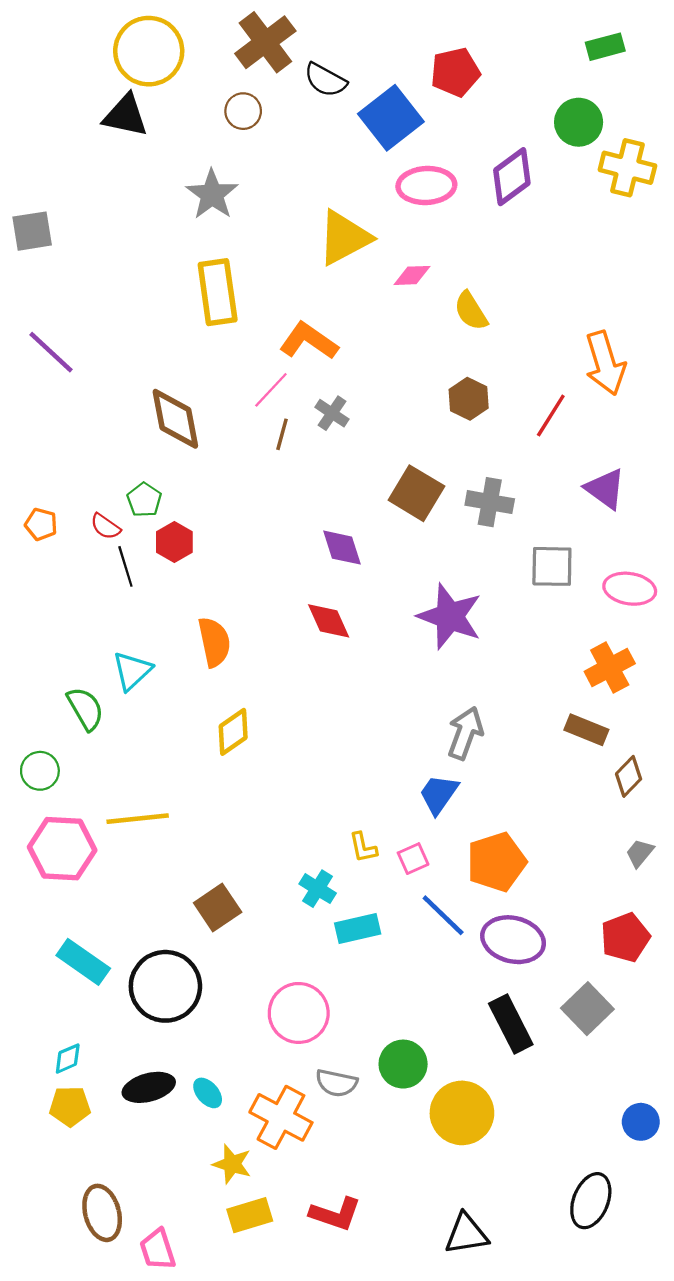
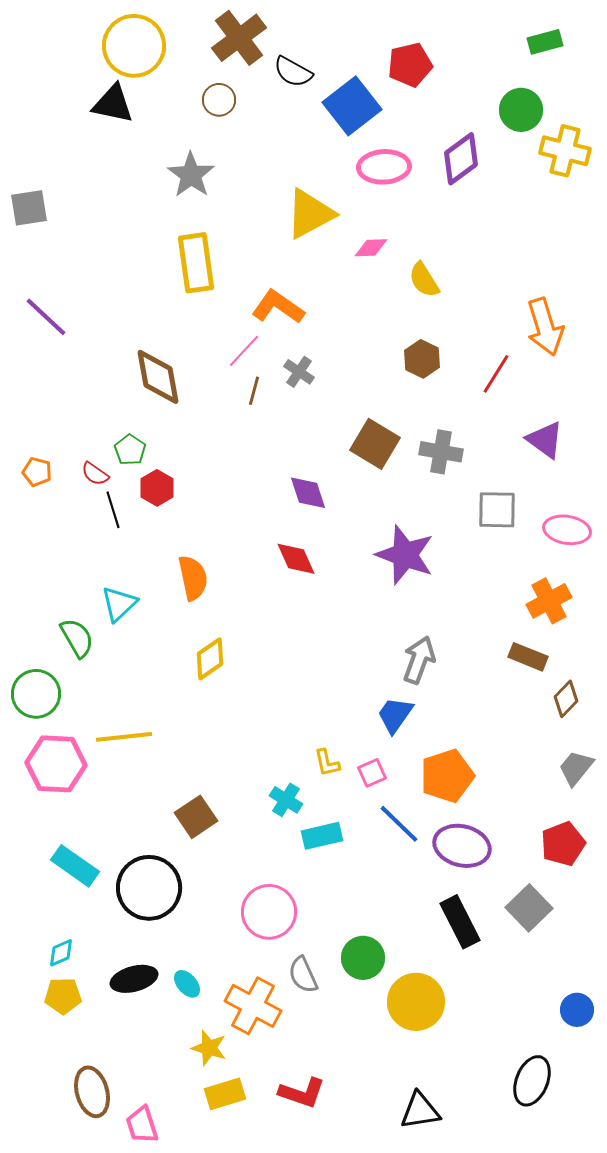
green circle: (40, 771) -> (36, 694), size x1.4
gray trapezoid: (640, 853) -> (576, 768), size x1.4
gray semicircle: (336, 1083) -> (303, 975), turned 54

